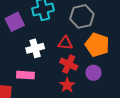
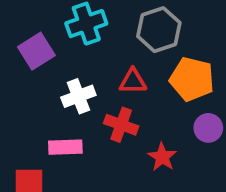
red cross: (69, 64) -> (121, 125), moved
purple circle: (94, 73) -> (208, 128), moved
red star: (67, 85) -> (162, 157), moved

